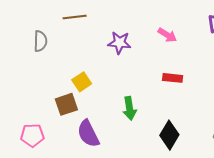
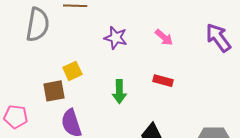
gray semicircle: (40, 41) -> (38, 25), size x1.6
green arrow: (130, 108) -> (119, 92), moved

